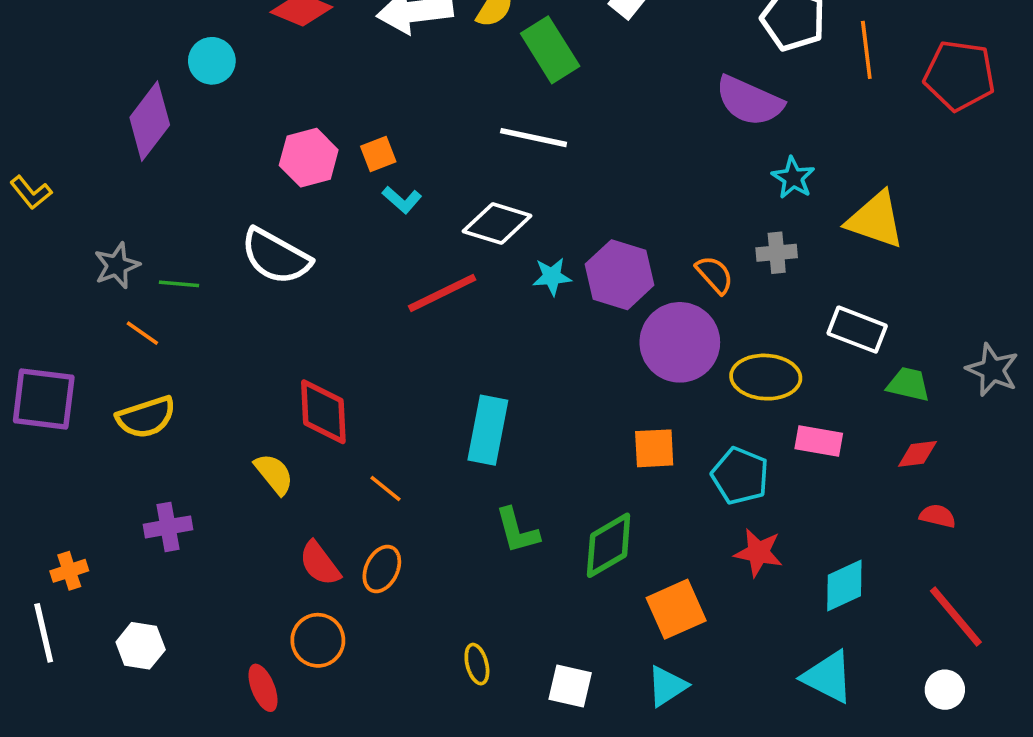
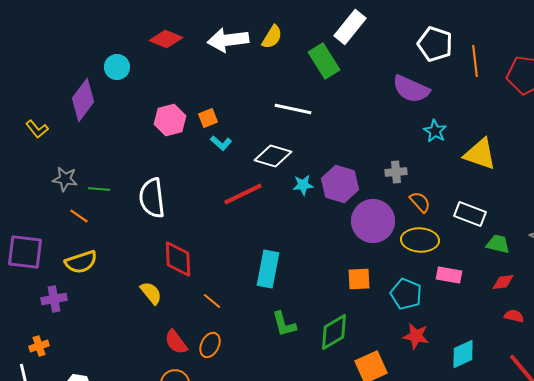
green rectangle: (550, 50) -> (324, 61), moved
yellow L-shape: (31, 192) -> (37, 129), moved
gray cross: (777, 253) -> (396, 172), moved
white semicircle: (276, 256) -> (152, 198), moved, turned 54
gray star: (117, 266) -> (65, 179), turned 30
orange semicircle: (715, 275) -> (420, 202), moved
purple cross: (168, 527) -> (54, 299), moved

